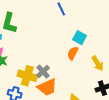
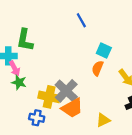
gray cross: (43, 72) -> (66, 91), size x1.5

